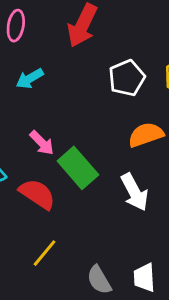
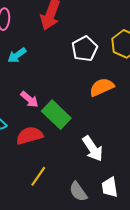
white arrow: (134, 192) -> (93, 149), moved
red semicircle: (37, 194) -> (30, 136), turned -44

